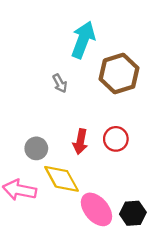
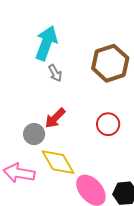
cyan arrow: (83, 40) -> (46, 43), moved
red arrow: (80, 142) -> (55, 118), moved, turned 35

